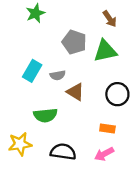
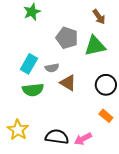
green semicircle: (45, 115) -> (33, 90), moved
orange rectangle: (107, 128) -> (106, 116), moved, turned 32
yellow star: (20, 144) -> (18, 130), turned -30
pink arrow: (104, 154) -> (83, 139), moved

